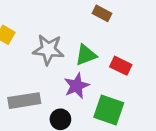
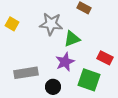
gray star: (48, 50) -> (51, 24), moved
red rectangle: (121, 66) -> (105, 58), moved

